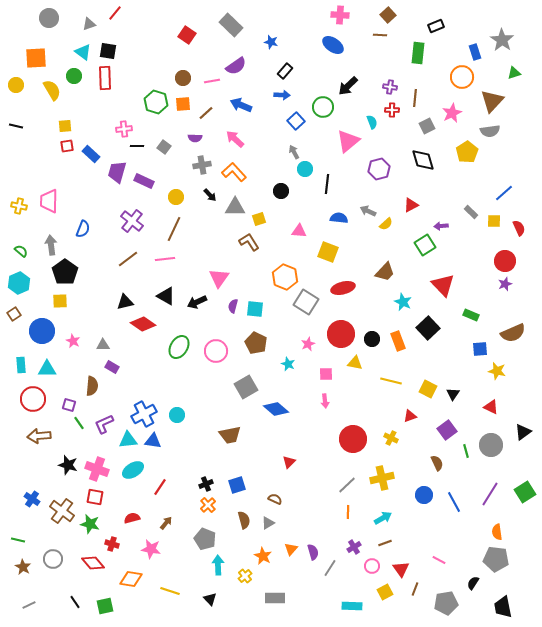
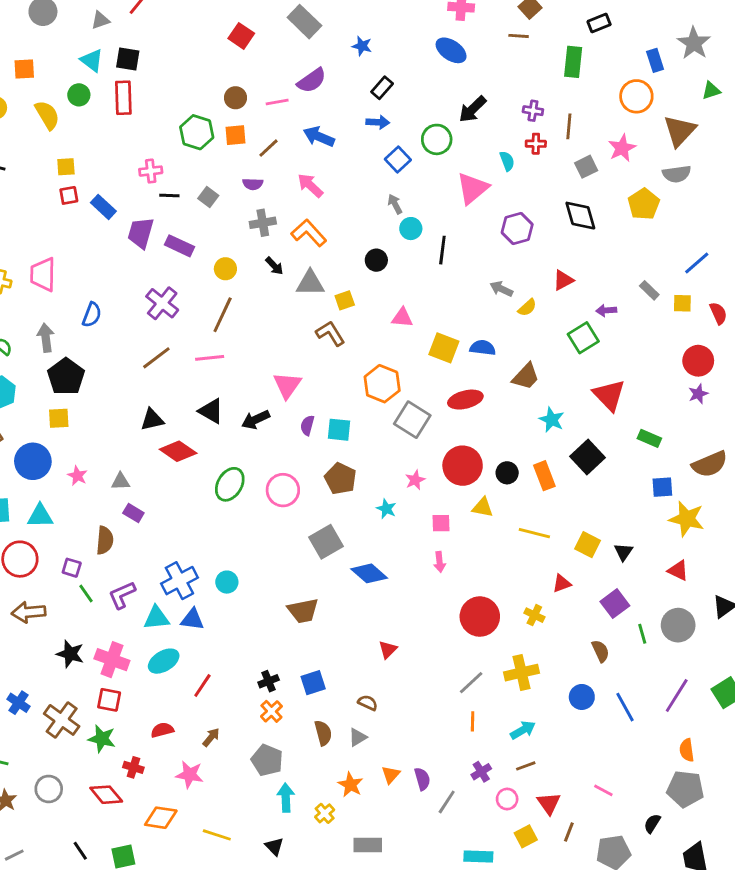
orange square: (36, 58) -> (24, 69), size x0.7
blue semicircle: (339, 218) -> (483, 348), moved
yellow star: (497, 371) -> (687, 519), size x1.4

